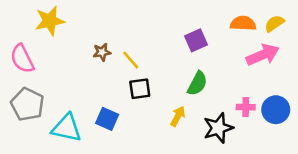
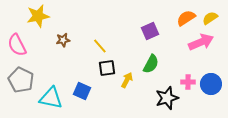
orange semicircle: (243, 23) -> (186, 18), turned -36
brown star: (102, 52) -> (63, 40), moved
yellow arrow: (178, 116) -> (127, 80), moved

